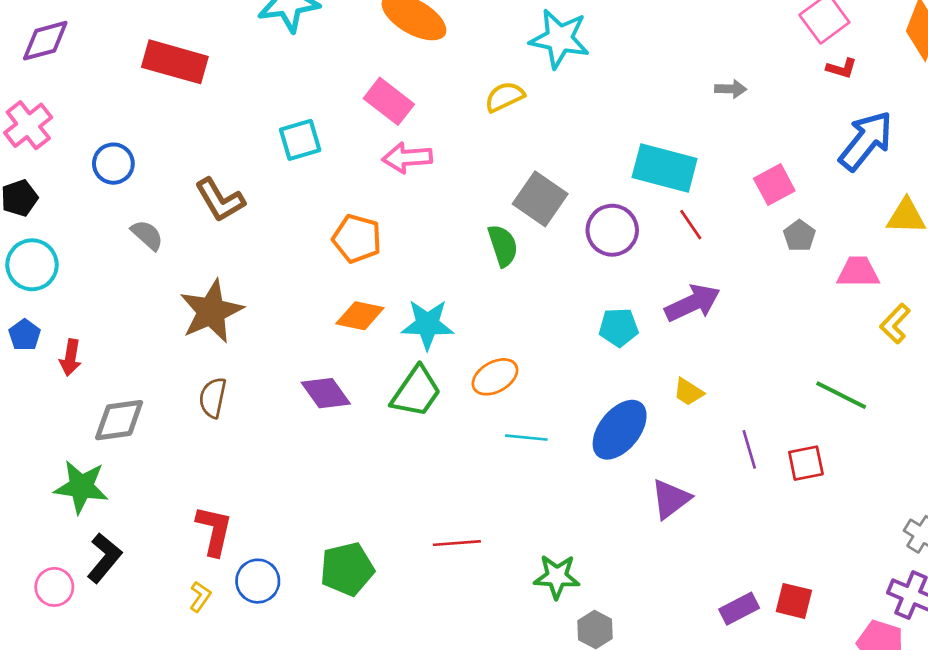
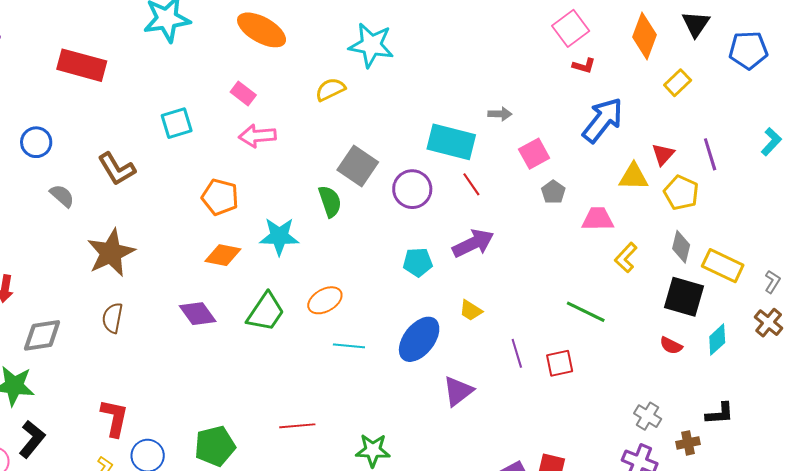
gray arrow: (731, 89) -> (500, 114), moved
pink rectangle: (389, 101) -> (243, 94), size x0.7
cyan star: (427, 324) -> (279, 236), moved

